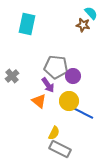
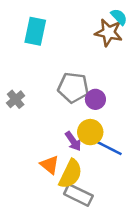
brown star: (83, 25) -> (109, 33), size x1.5
purple arrow: (48, 85) -> (73, 141), moved
orange triangle: (39, 101) -> (50, 165), moved
yellow semicircle: (54, 133) -> (71, 174), size x1.6

